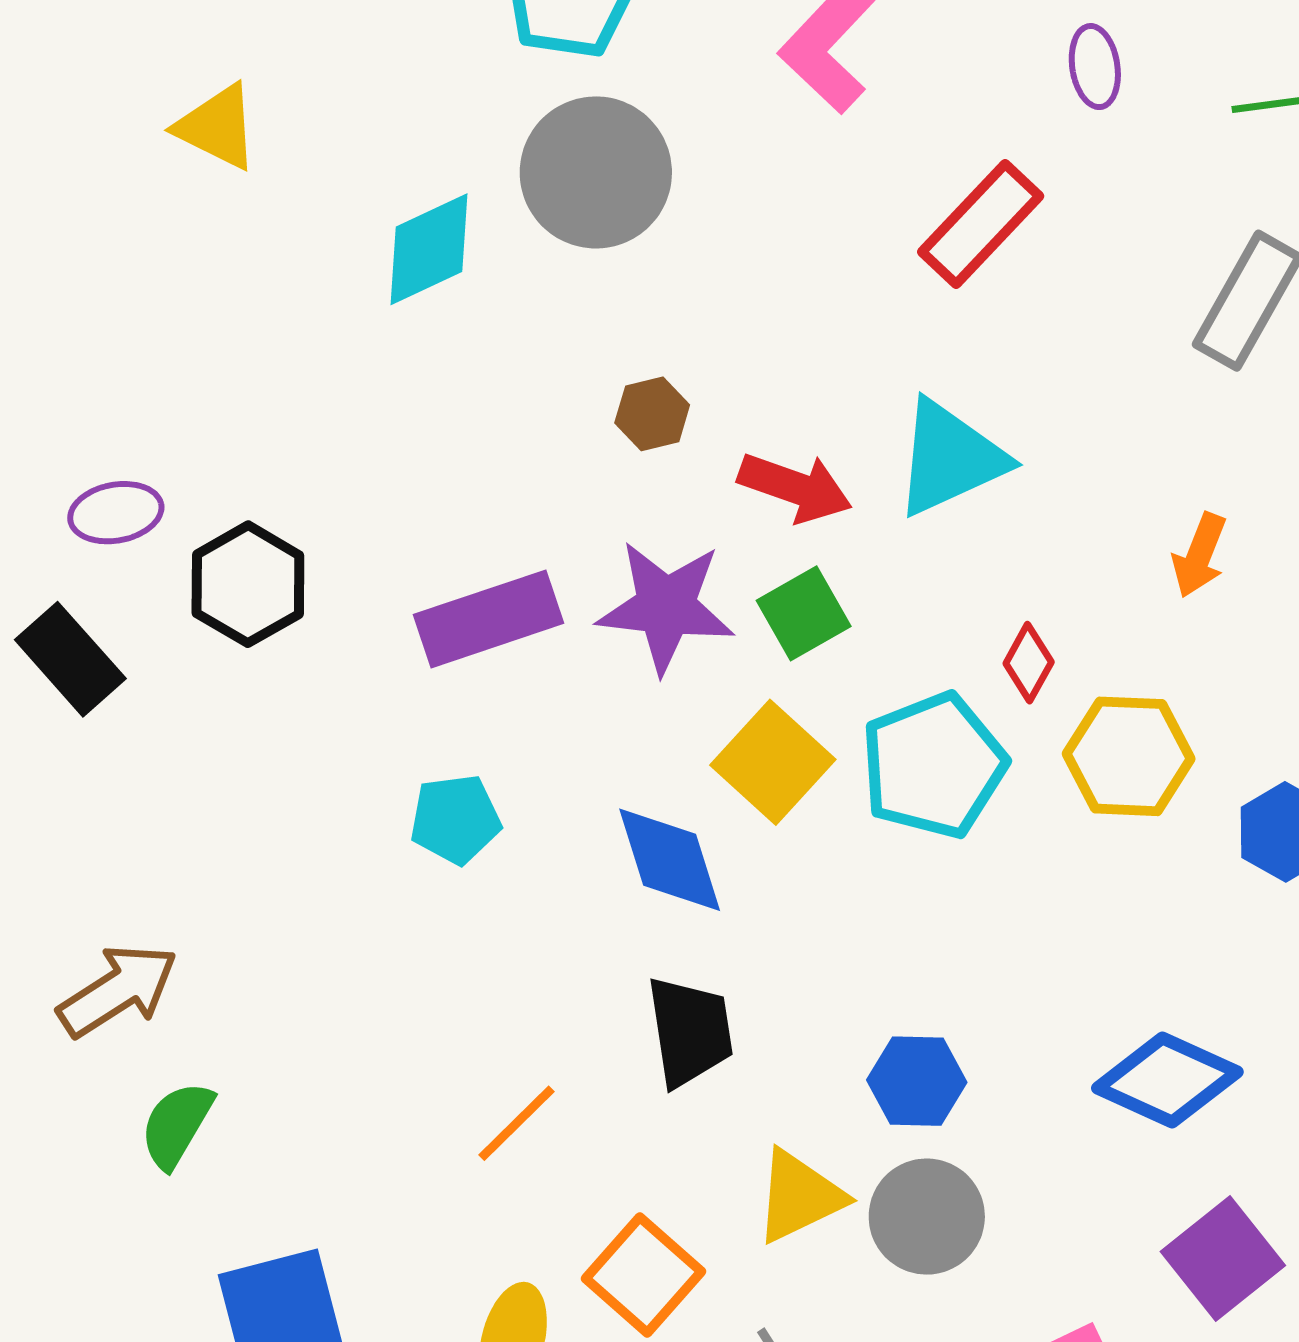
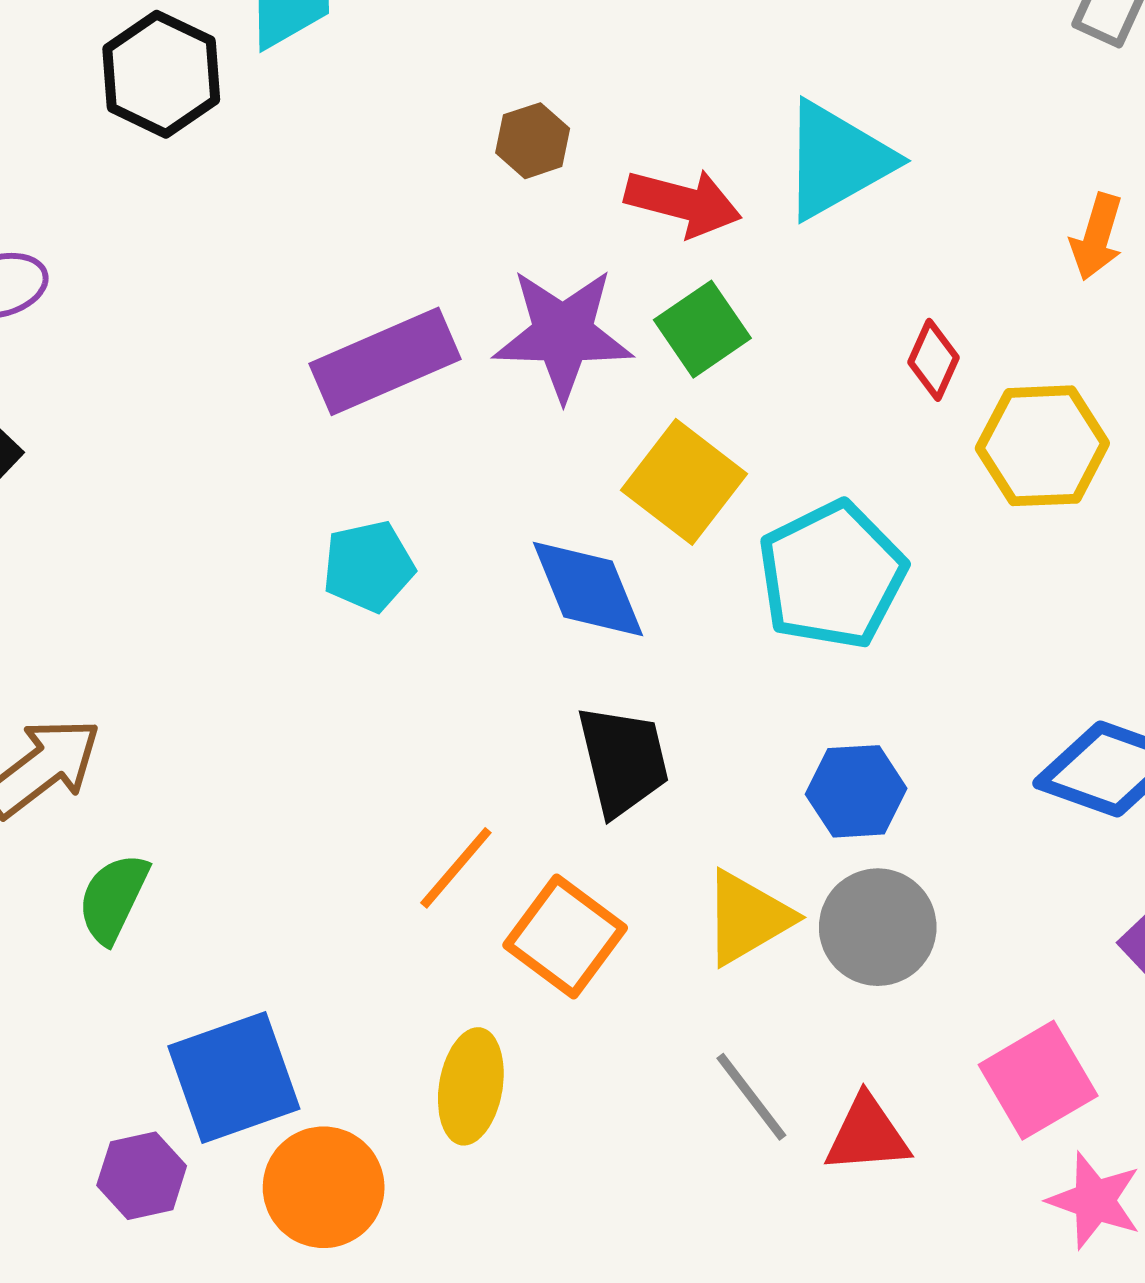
black hexagon: (248, 584) -> (161, 74), moved
cyan pentagon: (933, 766) -> (832, 575), moved
orange square: (643, 1275) -> (565, 937), moved

